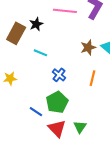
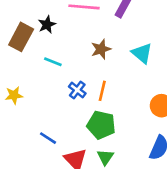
brown star: (88, 47) -> (101, 49), moved
orange line: (93, 78) -> (102, 91), moved
green pentagon: (57, 102) -> (101, 125), moved, turned -30

